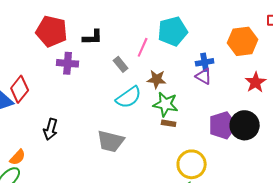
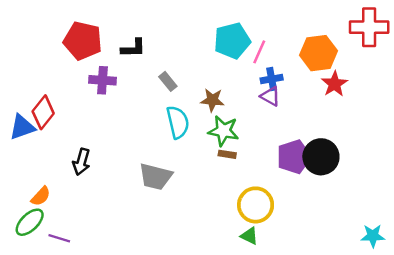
pink line: (143, 47) -> (259, 52), moved
red star: (256, 82) -> (335, 84), moved
cyan semicircle: (129, 97) -> (178, 122), turned -68

